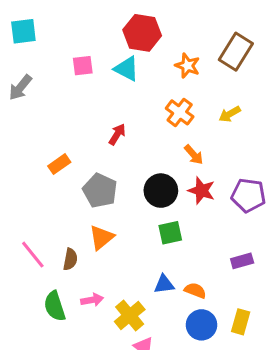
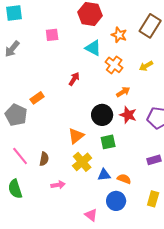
cyan triangle: (127, 69) -> (93, 48), moved
orange arrow: (194, 155) -> (123, 92), turned -80
gray pentagon: (100, 191) -> (16, 115), moved
orange triangle: (102, 237) -> (76, 136), moved
green semicircle: (55, 306) -> (15, 189), moved
yellow cross: (130, 316) -> (82, 162), moved
blue circle: (201, 325) -> (116, 201), moved

